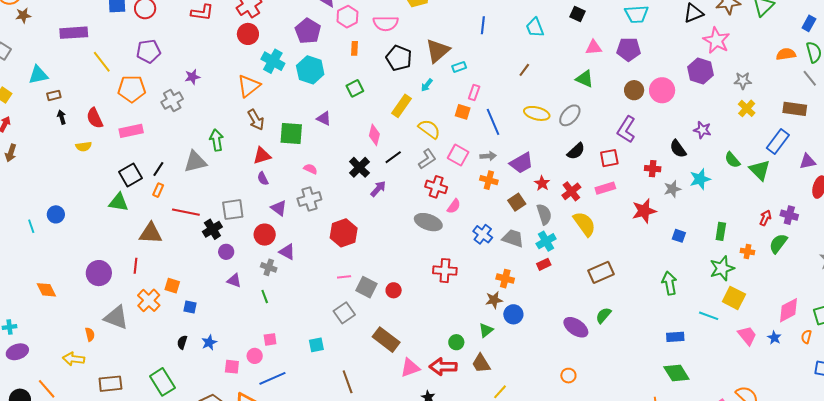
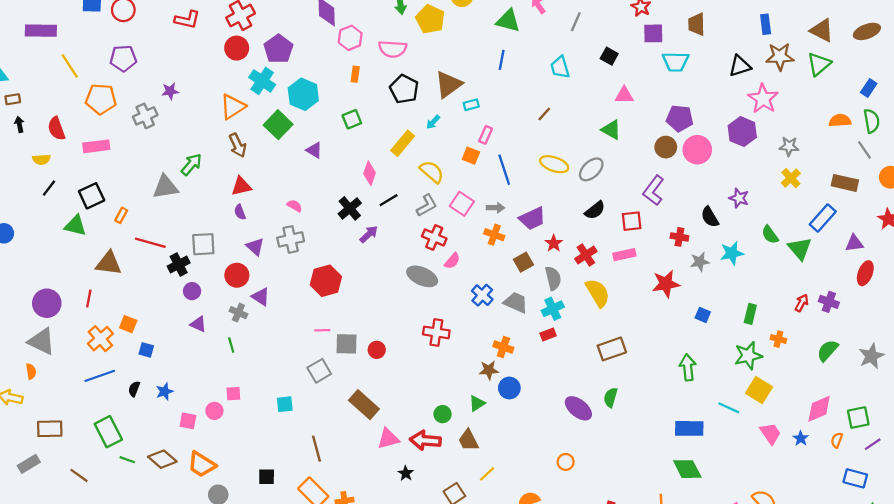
purple pentagon: (308, 31) -> (278, 49), moved
purple pentagon: (629, 49) -> (680, 118), moved
green square: (291, 134) -> (278, 125), moved, turned 35
green arrow: (216, 140) -> (191, 165), turned 45
black line: (158, 169) -> (49, 188), moved
green semicircle: (778, 243) -> (828, 350), moved
gray square: (366, 287) -> (347, 344), turned -30
green semicircle: (603, 315) -> (611, 397), turned -30
gray triangle: (116, 317) -> (42, 341), moved
blue rectangle: (675, 337) -> (689, 428), size x1.4
blue line: (272, 378) -> (100, 376), moved

